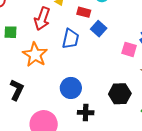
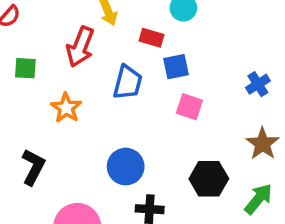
blue square: (99, 29) -> (176, 67), turned 35
pink square: (129, 49) -> (189, 107), moved
orange star: (35, 55) -> (66, 108), size x0.7

